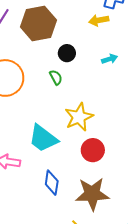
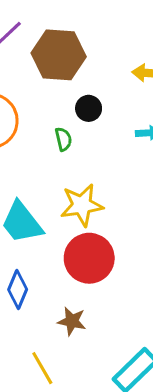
red circle: (93, 150) -> (89, 258), size x1.4
brown star: (92, 194) -> (72, 321), size x0.6

